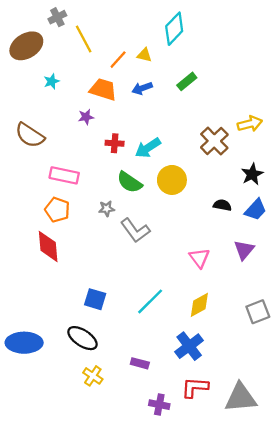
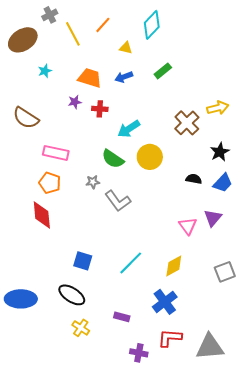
orange line: (118, 60) -> (103, 25), moved
red cross: (115, 143) -> (100, 109), moved
pink triangle: (199, 258) -> (188, 226), moved

